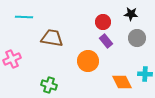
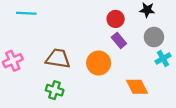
brown trapezoid: (52, 38) -> (58, 58), moved
cyan cross: (145, 74) -> (163, 58), moved, turned -32

